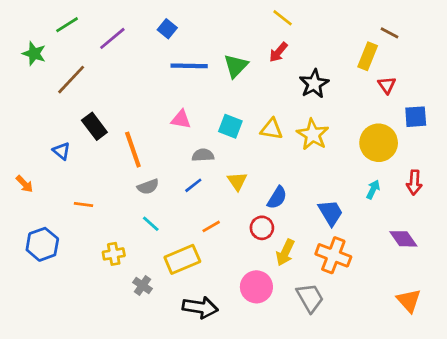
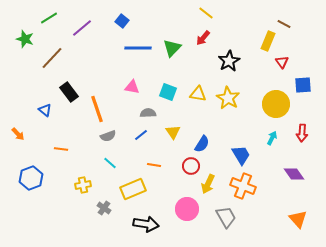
orange line: (211, 226) -> (154, 165), turned 40

